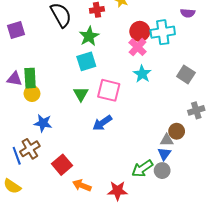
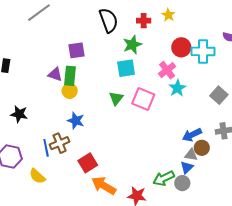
purple square: (16, 30) -> (77, 50), moved
pink cross: (138, 47) -> (167, 70), moved
blue arrow: (102, 123) -> (192, 135), moved
orange arrow: (82, 185) -> (104, 186), size x1.4

